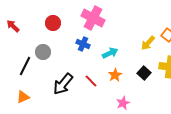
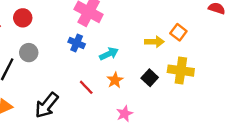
red circle: (53, 23) -> (23, 18), moved
yellow arrow: (148, 43) -> (154, 42), turned -133
black arrow: (63, 84) -> (47, 105), moved

